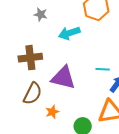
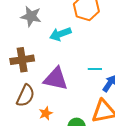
gray star: (41, 15) -> (31, 16), size x1.5

